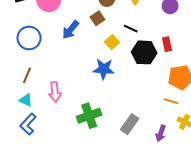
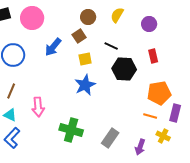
yellow square: (112, 42) -> (85, 59), moved, turned 32
red rectangle: (167, 44) -> (153, 56), moved
blue star: (104, 69) -> (85, 85), turned -30
green cross: (89, 116) -> (71, 130), turned 35

